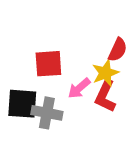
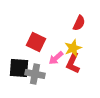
red semicircle: (118, 50) -> (79, 23), moved
red square: (48, 64) -> (36, 42), turned 30

